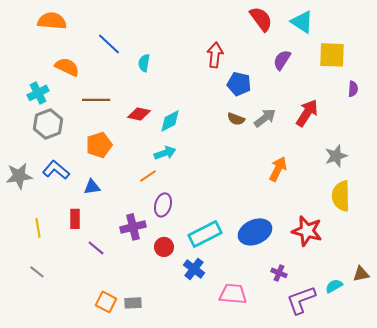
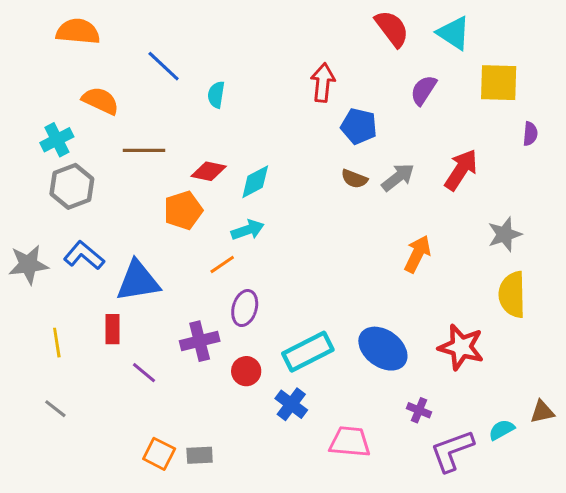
orange pentagon: (99, 145) -> (183, 210), moved
blue triangle: (92, 187) -> (138, 281), size x1.8
blue ellipse: (255, 232) -> (383, 349), turned 60

